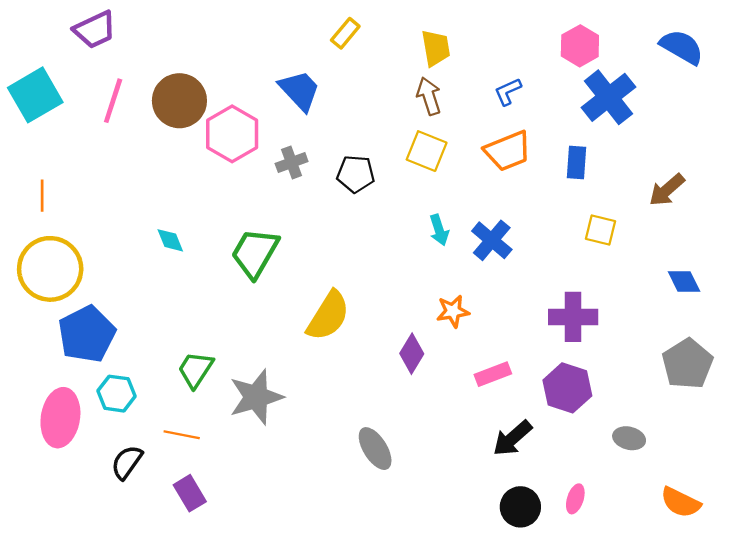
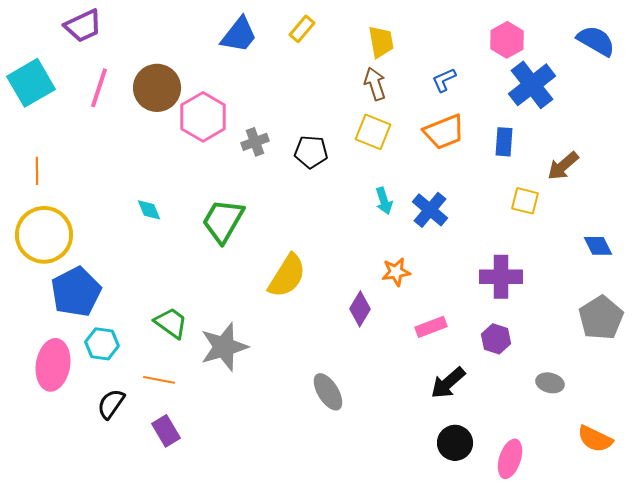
blue trapezoid: (300, 90) -> (239, 35), moved, turned 81
brown arrow: (667, 190) -> (563, 166), moved
green trapezoid: (195, 370) -> (171, 323), turned 93
purple hexagon: (567, 388) -> (496, 339), size x0.7
pink ellipse: (575, 499) -> (510, 459), moved, size x1.5

